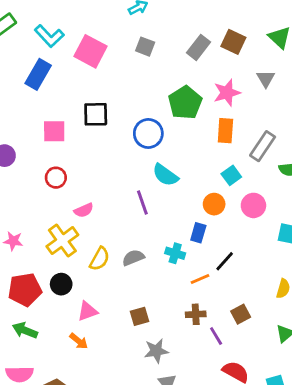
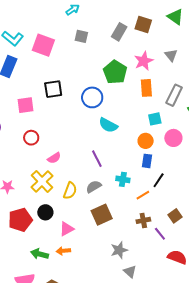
gray triangle: (266, 79) -> (171, 55), moved
cyan square: (231, 175) -> (155, 119), turned 32
purple line: (142, 203) -> (97, 159), moved
blue rectangle: (198, 233) -> (147, 161), moved
brown square: (140, 316) -> (102, 215), moved, size x1.5
green arrow: (25, 330) -> (40, 254), moved
orange arrow: (79, 341) -> (63, 251), turned 144

